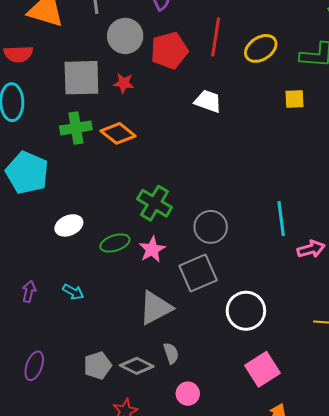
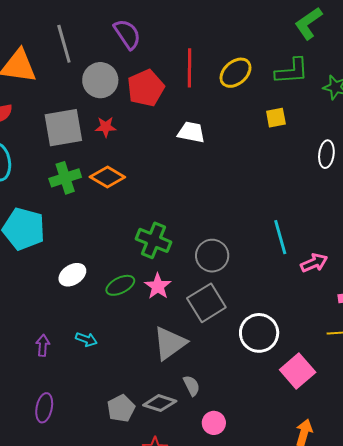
purple ellipse: (34, 366) -> (44, 408), moved
pink square: (262, 369) -> (298, 371), moved

